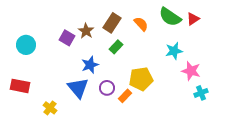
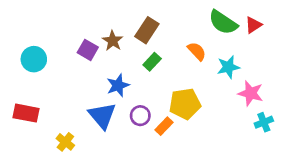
orange semicircle: (141, 24) -> (197, 51), moved

